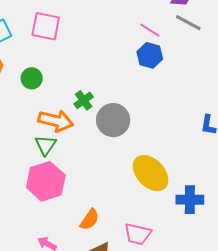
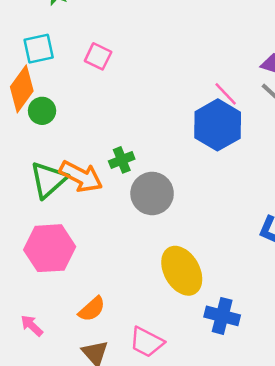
pink square: (46, 26) -> (98, 56), size x0.7
blue hexagon: (150, 55) -> (218, 125), size x1.5
green circle: (32, 78) -> (42, 111), moved
green triangle: (46, 145) -> (48, 180), moved, size x1.4

